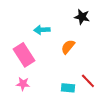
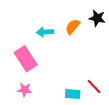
black star: (82, 17) -> (97, 18), moved
orange semicircle: (68, 47) -> (73, 27), moved

